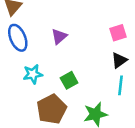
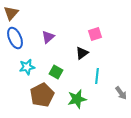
black triangle: (119, 60) -> (82, 53), moved
green square: (69, 80) -> (56, 72), turned -32

